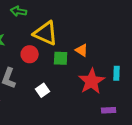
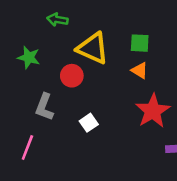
green square: (61, 58) -> (140, 43), moved

